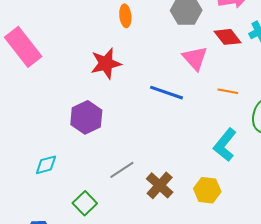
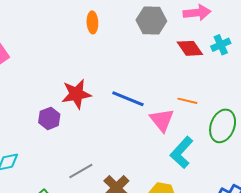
pink triangle: (195, 58) -> (162, 120), moved
red star: (106, 63) -> (76, 94), moved
purple hexagon: (86, 117) -> (49, 118), size x0.7

